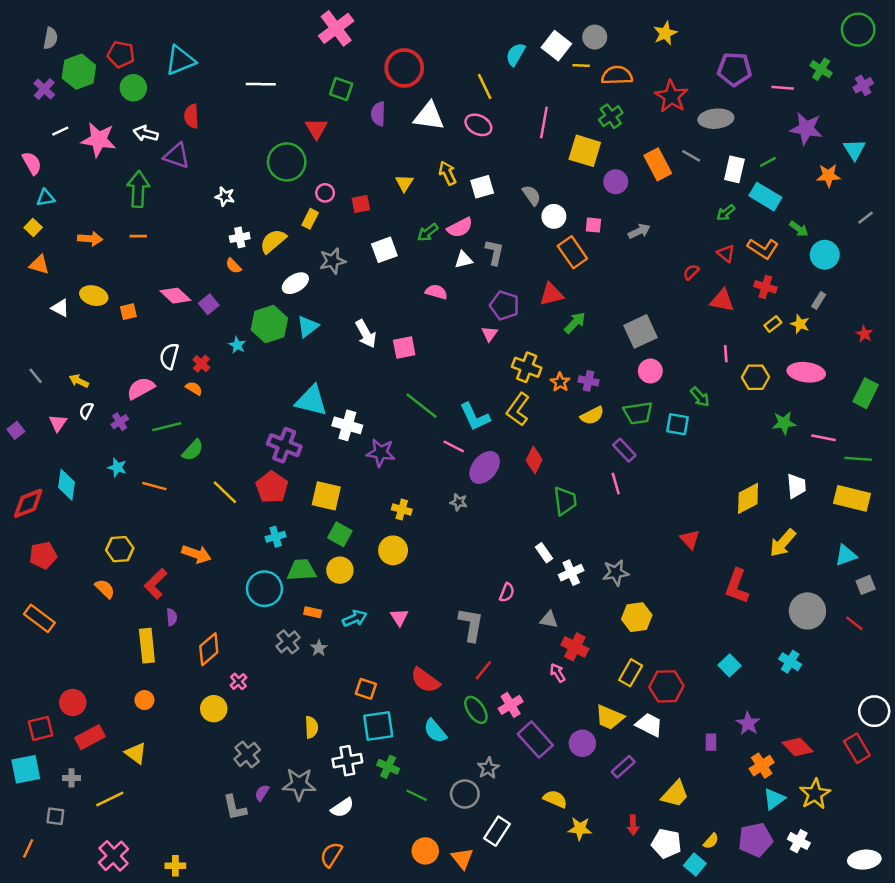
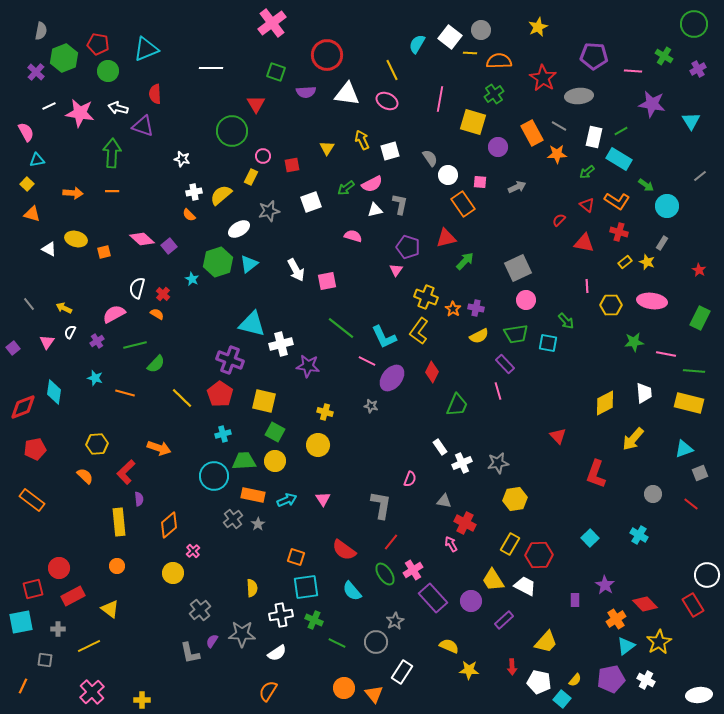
purple semicircle: (378, 114) -> (306, 92), turned -96
orange star: (828, 176) -> (557, 154), moved
white cross: (347, 425) -> (281, 344), turned -30
green trapezoid: (565, 501) -> (457, 405), turned 30
gray circle: (807, 611) -> (653, 494), size x0.6
orange rectangle: (313, 612) -> (253, 495), size x1.6
yellow trapezoid: (610, 717) -> (493, 580), turned 35

